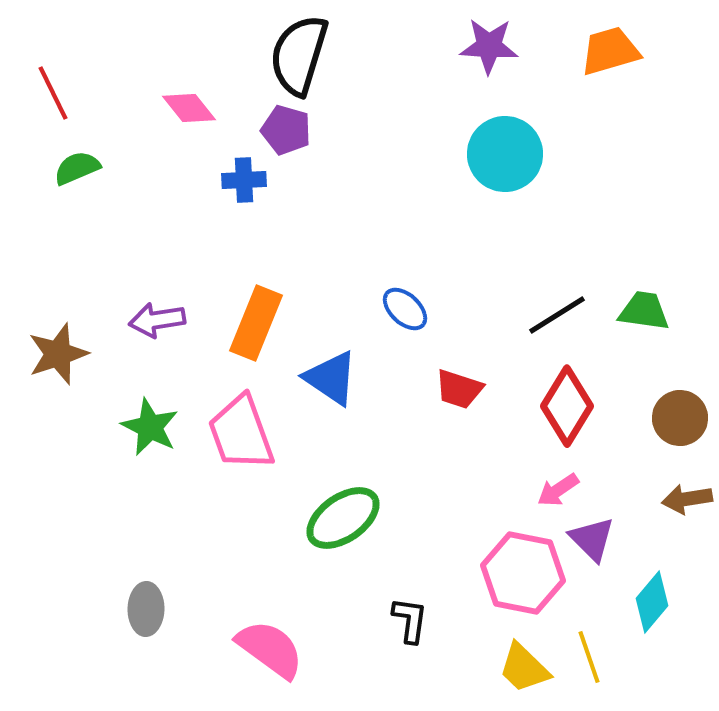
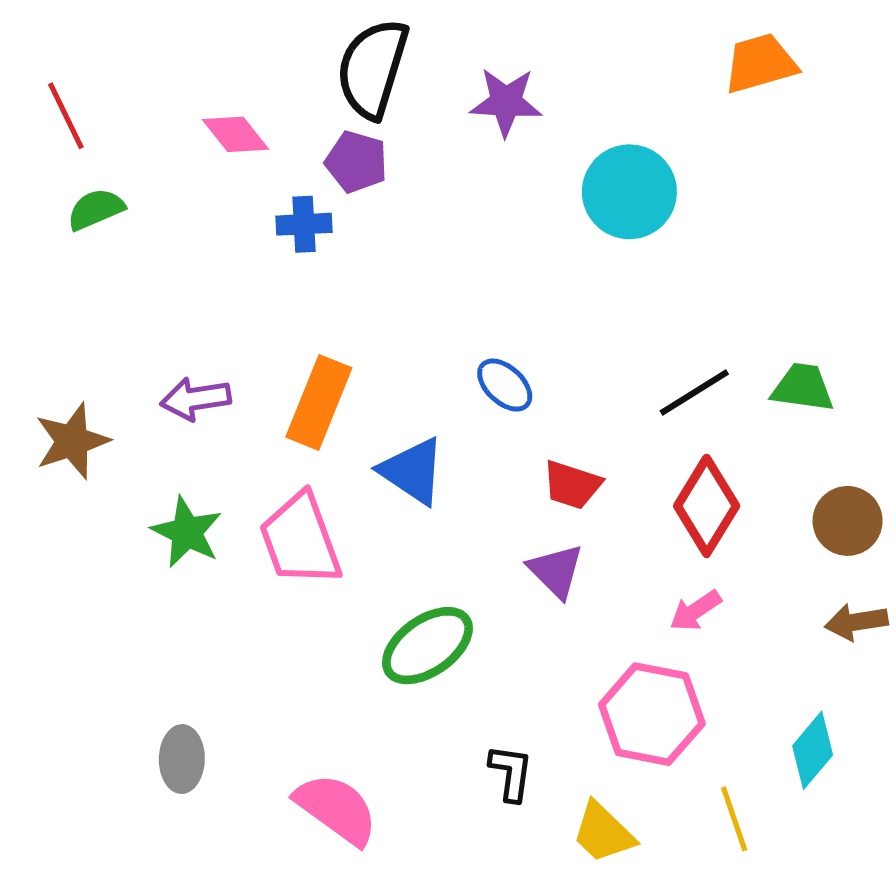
purple star: (489, 46) -> (506, 102), moved
purple triangle: (592, 539) -> (556, 571), moved
yellow trapezoid: (524, 668) -> (603, 833), moved

